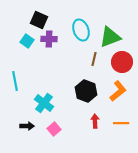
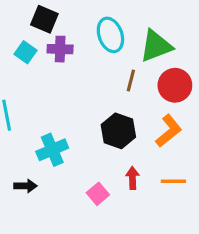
cyan cross: (44, 103) -> (52, 150), turned 30
pink square: (54, 129) -> (98, 194), moved

